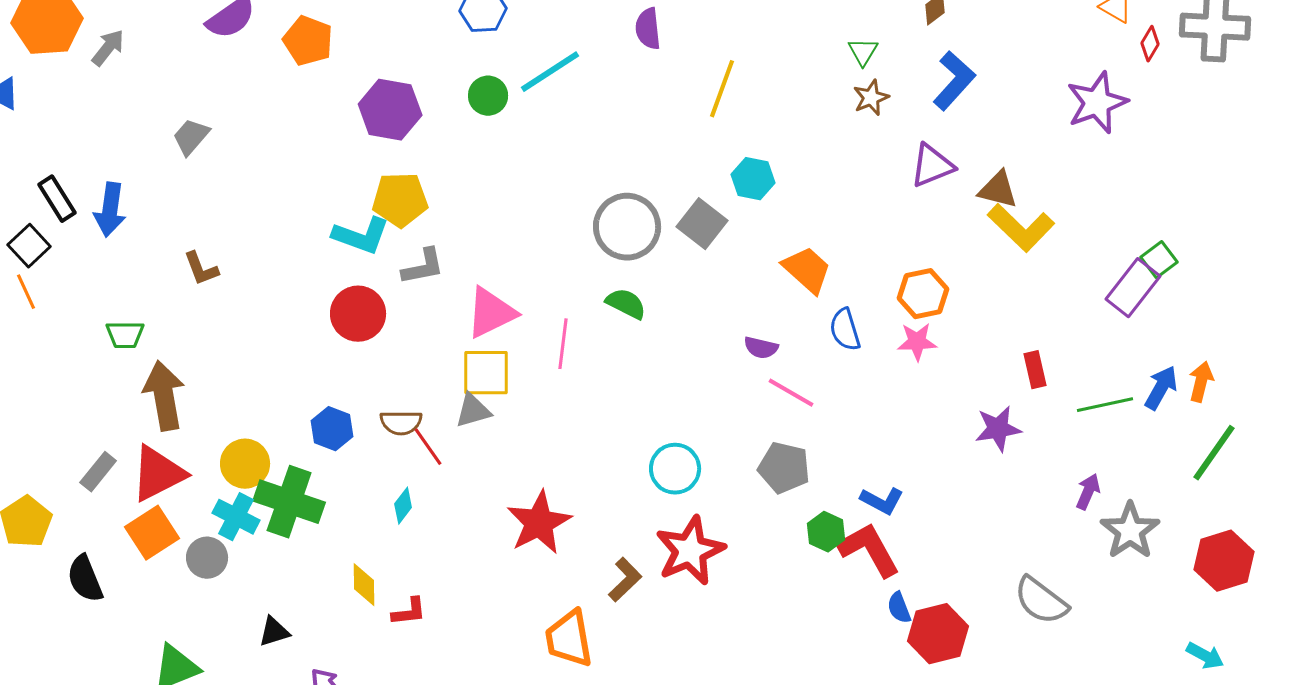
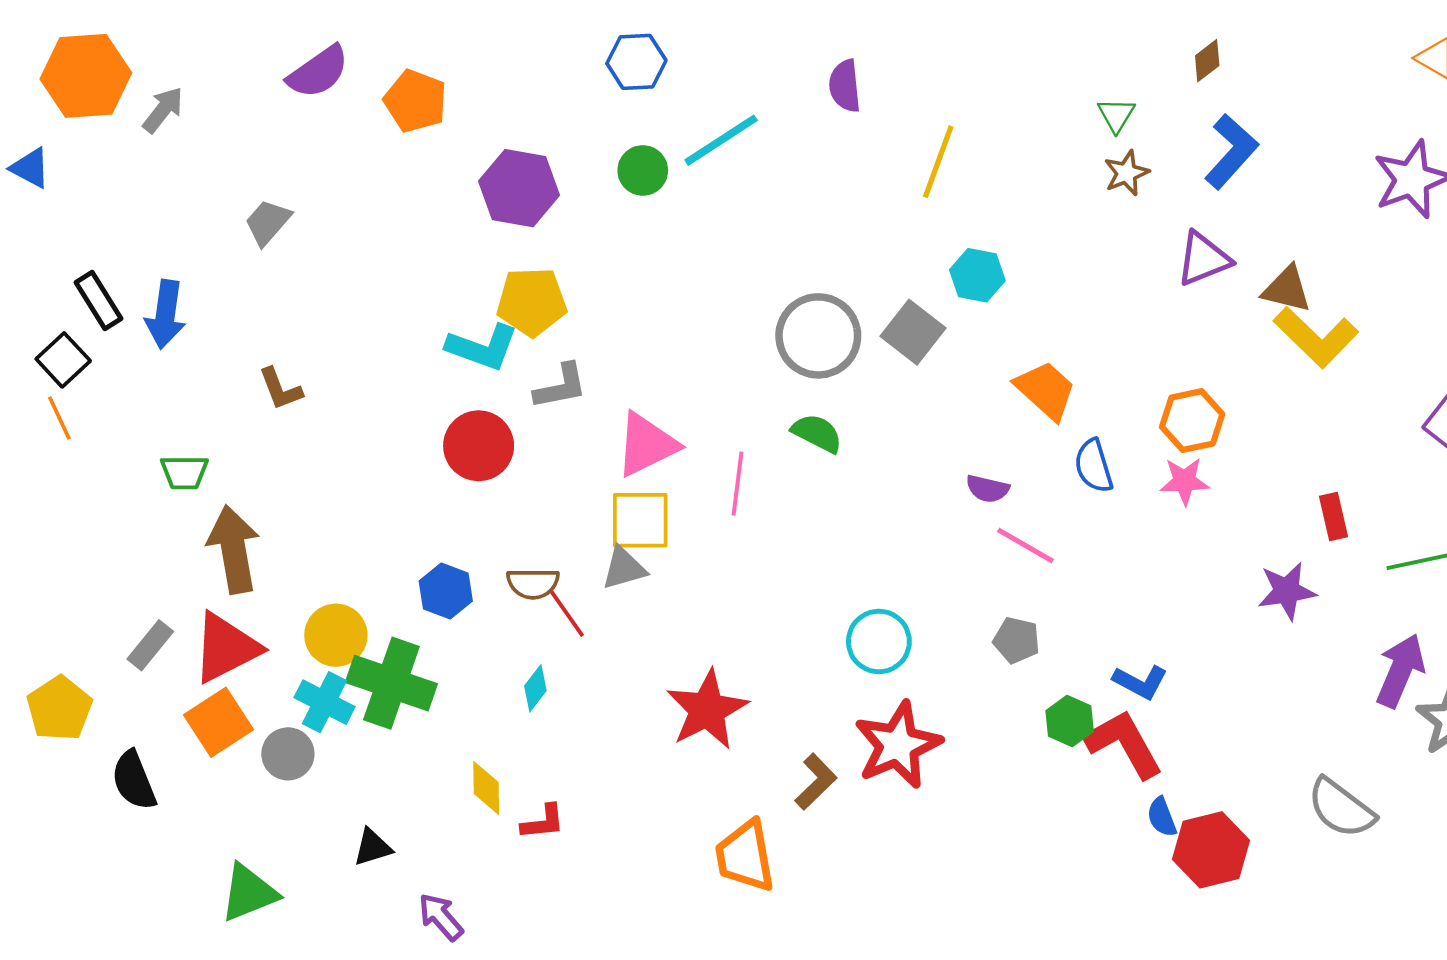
gray pentagon: (784, 468) -> (1017, 640), size x0.7
purple arrow: (1088, 492) -> (1400, 671), size x1.6

